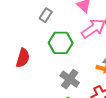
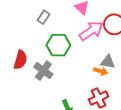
gray cross: (70, 79) -> (43, 71), moved

